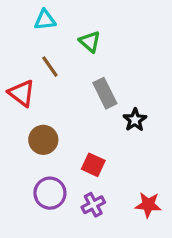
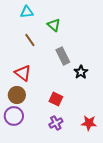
red triangle: (22, 93) -> (23, 73), moved
brown circle: (43, 140) -> (17, 95), moved
purple circle: (50, 193) -> (14, 116), moved

